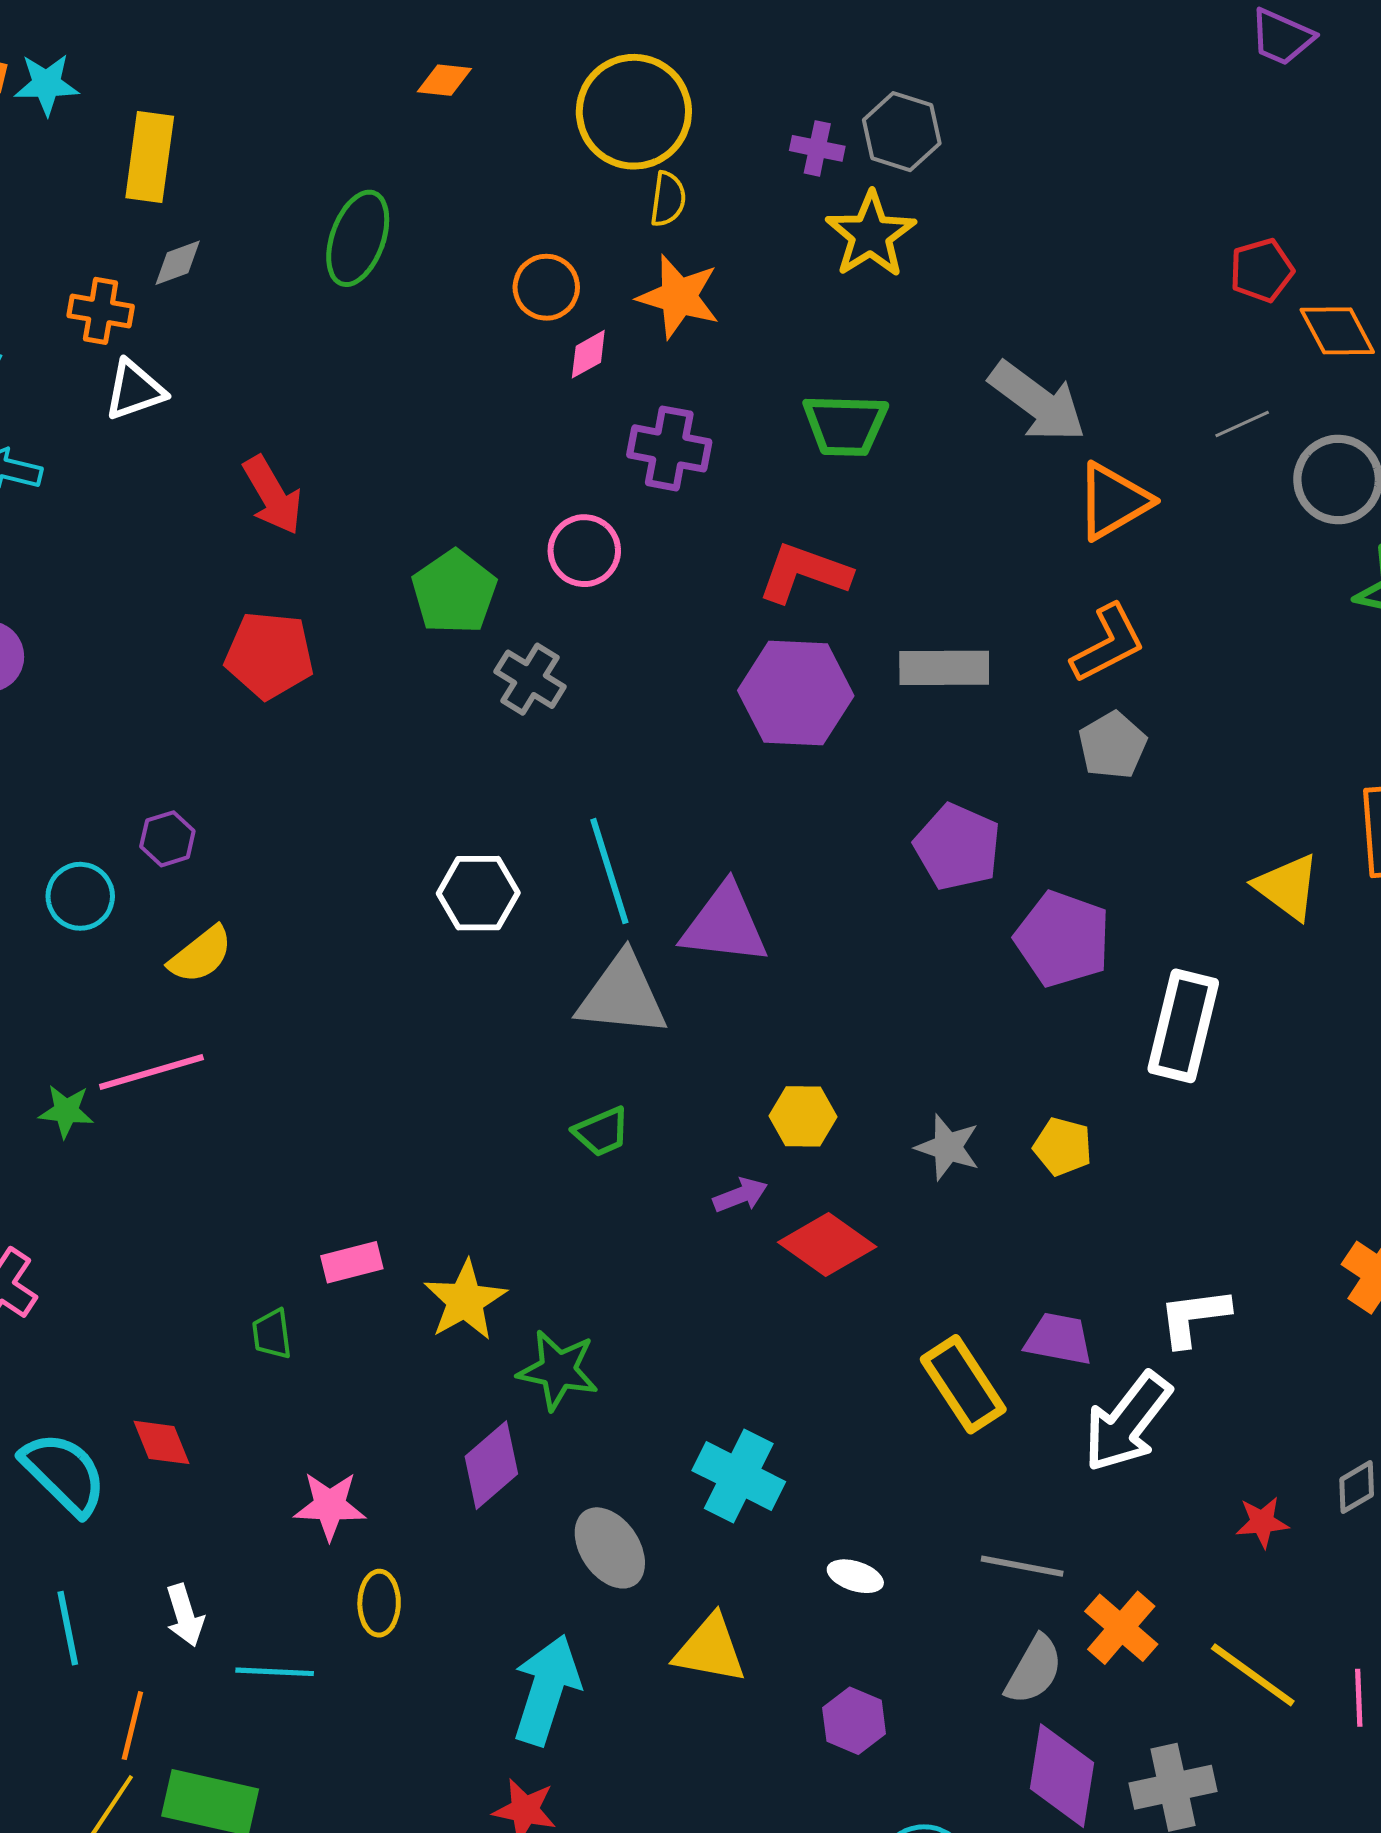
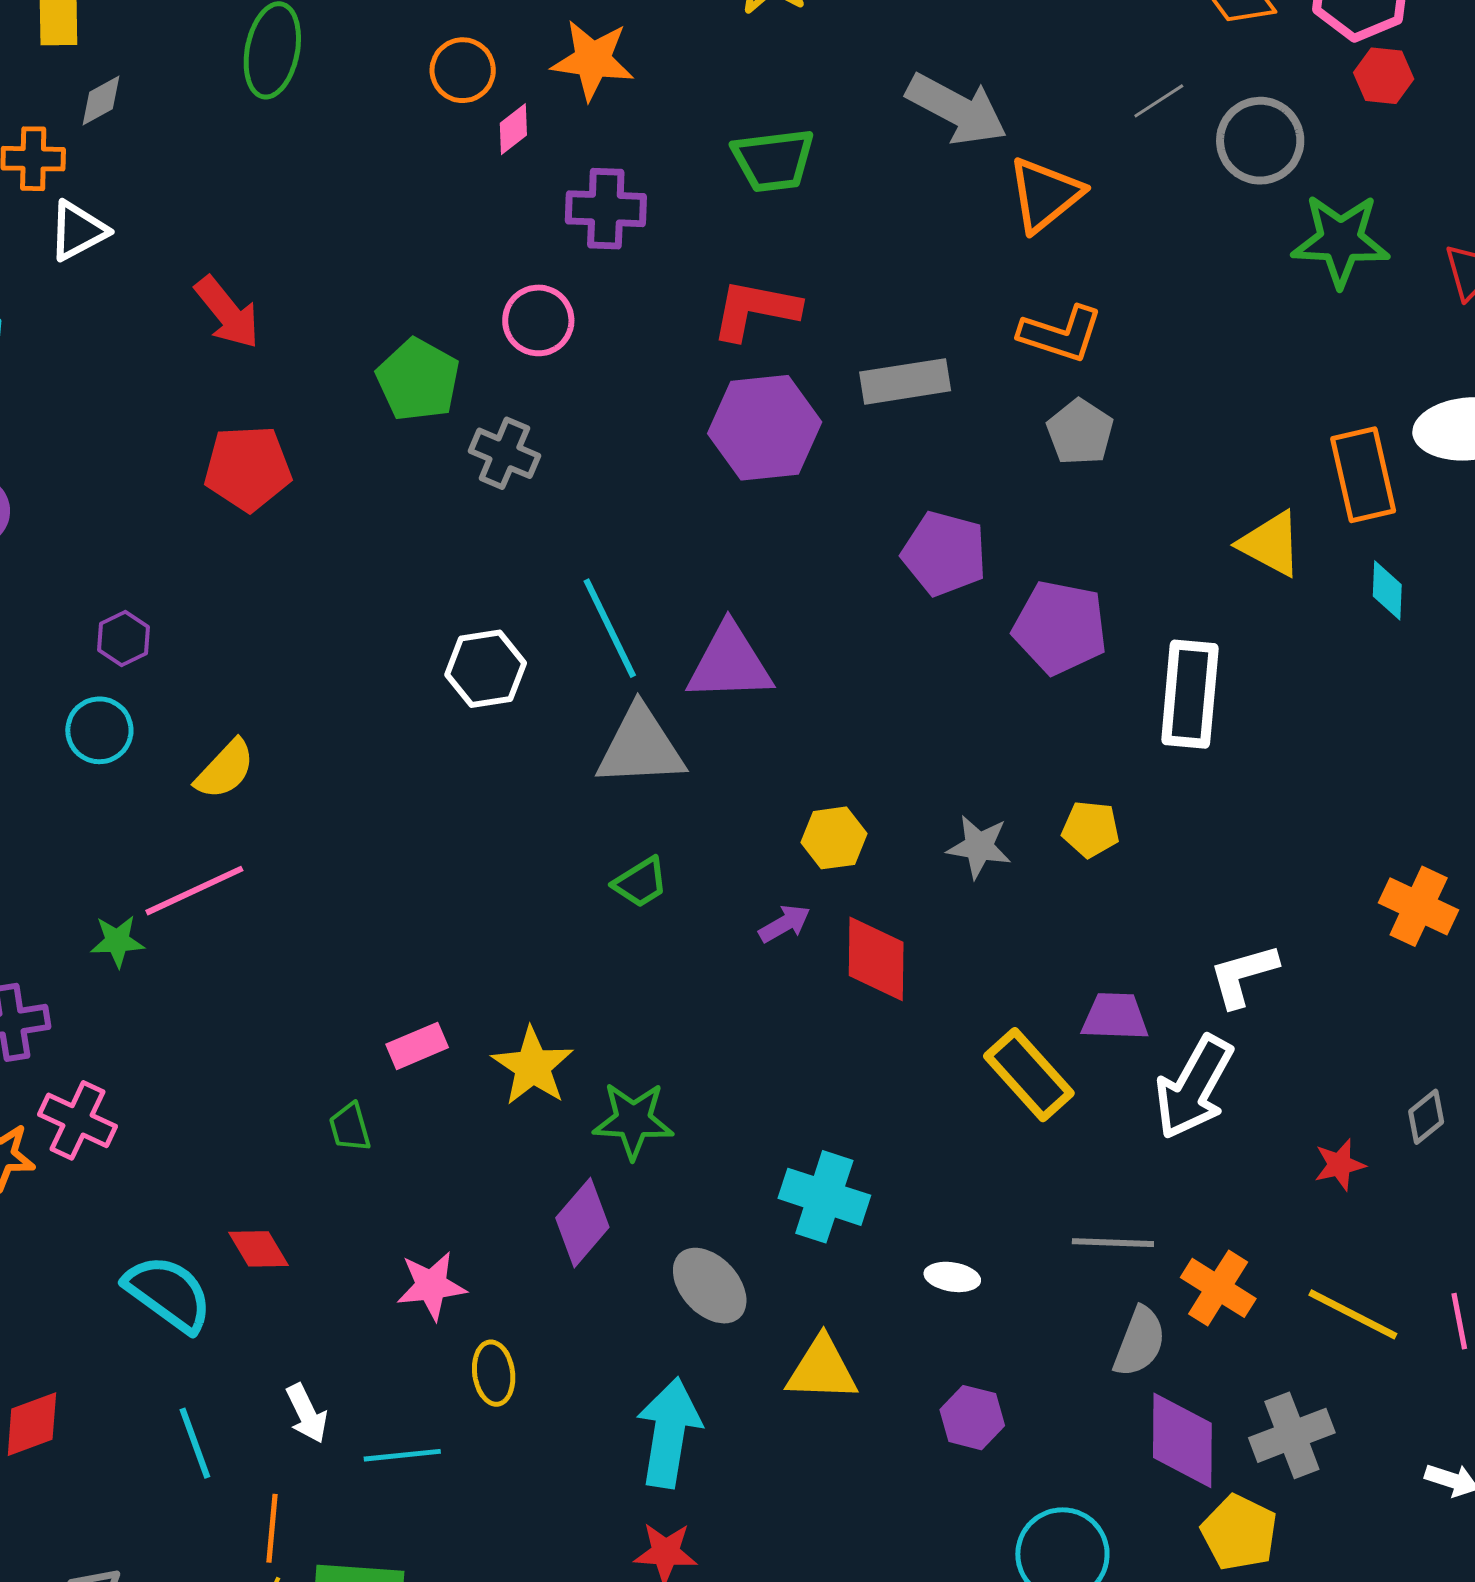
orange L-shape: (1108, 644) -> (1061, 334), turned 54
purple hexagon: (167, 839) -> (124, 638), moved
red diamond: (827, 1245) -> (876, 959), turned 64

